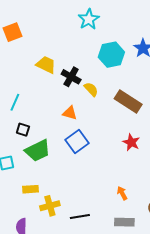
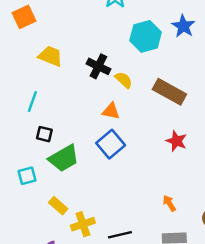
yellow trapezoid: (46, 65) -> (50, 56), moved
orange triangle: (70, 113) -> (111, 111), moved
yellow rectangle: (31, 189) -> (58, 206), turned 49

